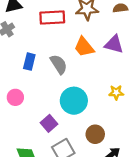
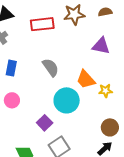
orange trapezoid: (84, 47) -> (86, 79), moved
blue rectangle: (29, 62) -> (11, 68), moved
brown circle: (95, 134) -> (110, 127), moved

